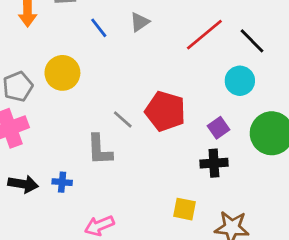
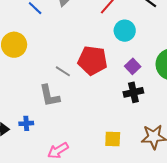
cyan circle: (240, 81) -> (125, 31), moved
yellow square: (184, 209) -> (113, 139), moved

